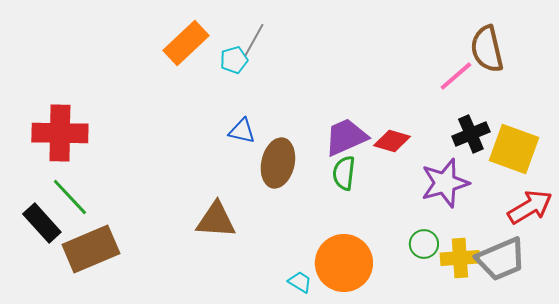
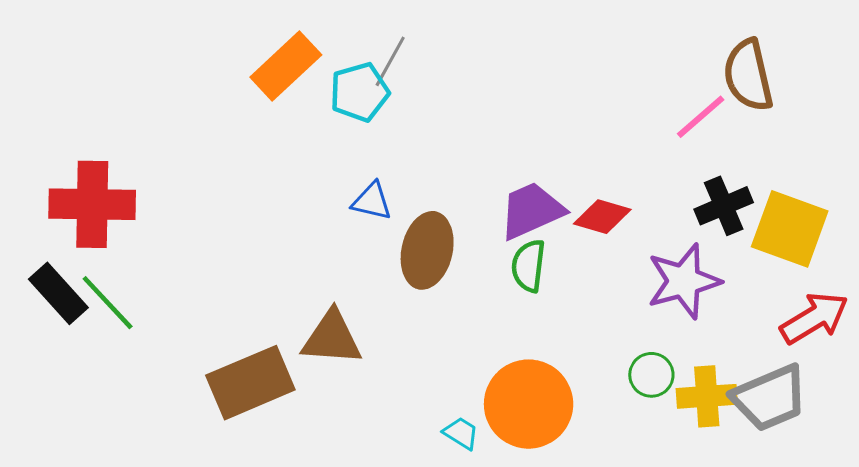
cyan pentagon: (234, 60) -> (360, 92), size x1.4
black rectangle: (42, 223) -> (58, 293), moved
brown rectangle: (91, 249) -> (250, 383), moved

